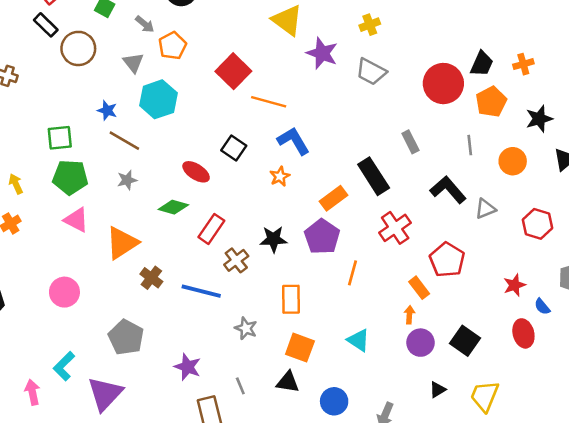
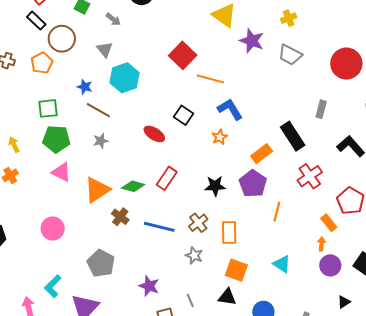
orange pentagon: (172, 46) -> (42, 63), moved
gray rectangle: (410, 142) -> (321, 109), turned 42
green diamond: (173, 207) -> (133, 186), moved
brown cross: (236, 260) -> (198, 223), moved

